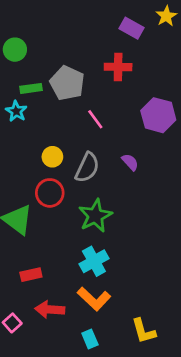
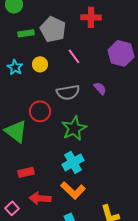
cyan star: (16, 111) -> (15, 67), moved
yellow circle: (52, 157) -> (40, 64), moved
gray semicircle: (87, 167) -> (68, 92), turned 55

